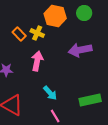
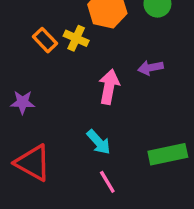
purple arrow: (80, 50) -> (151, 68), size x0.6
pink arrow: (37, 61) -> (109, 87), moved

